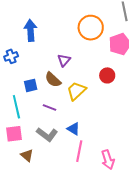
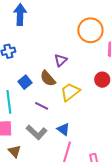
blue arrow: (30, 30) -> (20, 15), moved
blue square: (31, 85) -> (25, 82), turned -32

